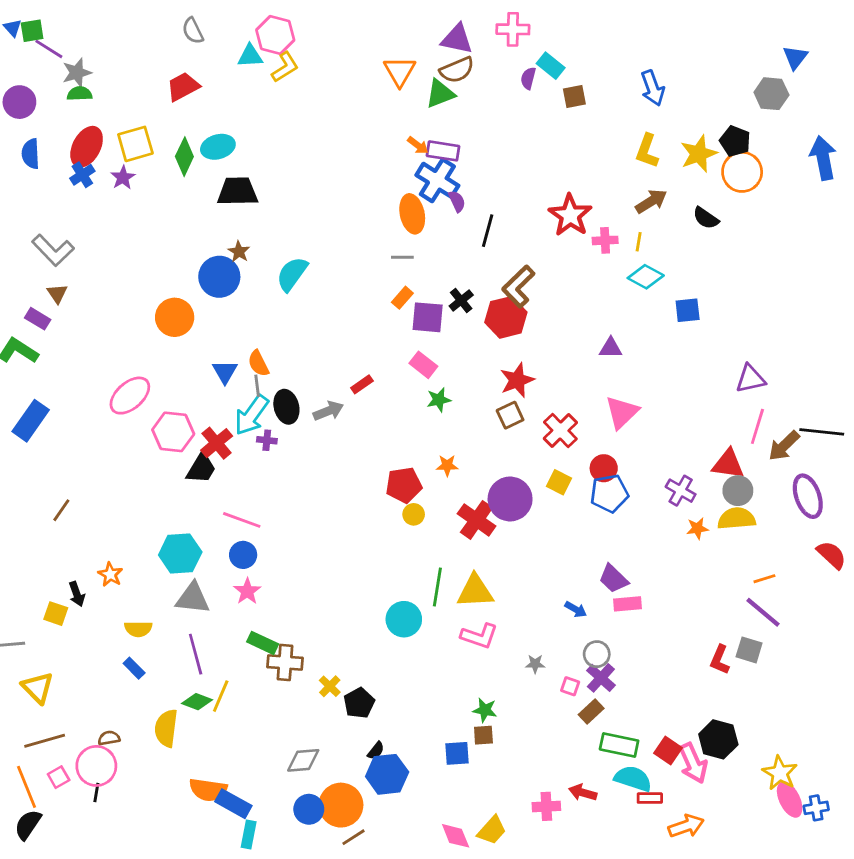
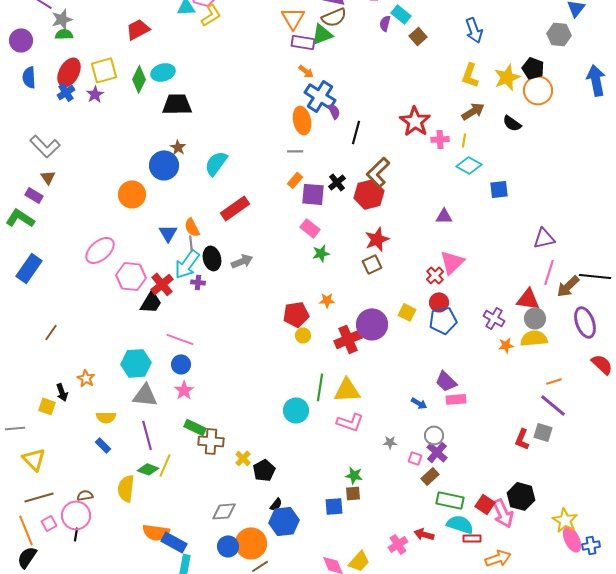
brown square: (574, 96) -> (418, 36), turned -30
purple rectangle: (443, 151) -> (303, 42), moved
red rectangle: (362, 384) -> (235, 208), moved, size x1.8
red cross: (560, 430) -> (435, 275), moved, size x0.7
red cross: (477, 520) -> (348, 339), turned 32
pink cross: (546, 806) -> (398, 544), turned -30

